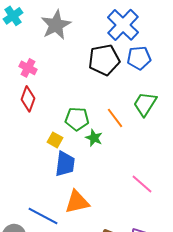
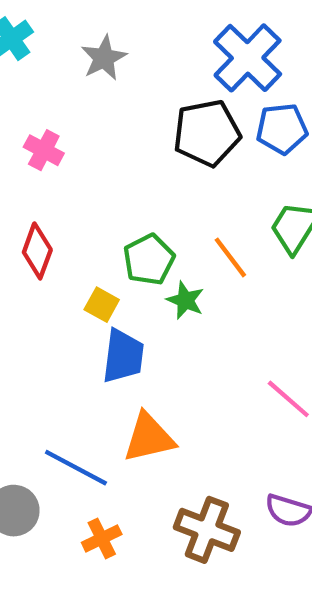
gray star: (56, 25) -> (104, 58), size x0.7
red diamond: (28, 99) -> (37, 251), moved
green pentagon: (77, 119) -> (149, 260), turned -30

